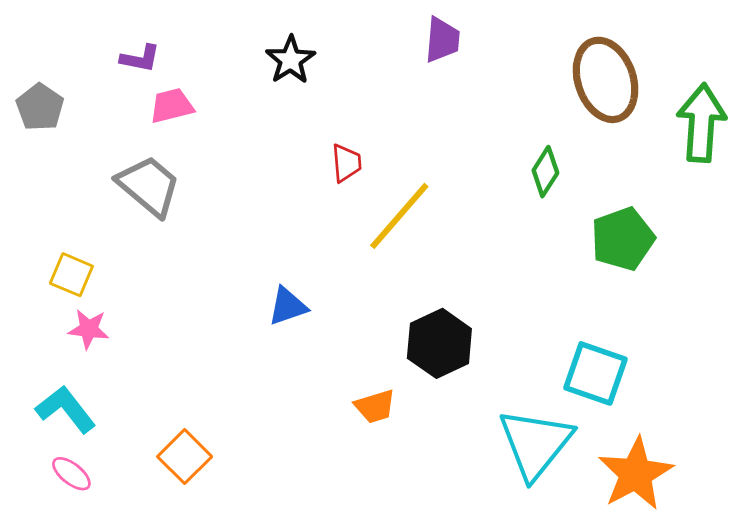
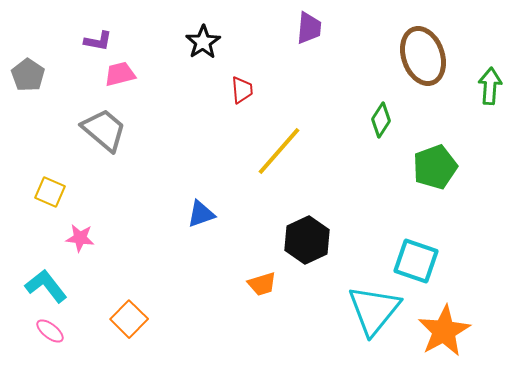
green arrow: (701, 123) -> (490, 86), size x0.7
red trapezoid: (346, 163) -> (242, 90), moved
pink star: (89, 329) -> (80, 238), moved

